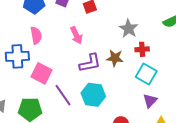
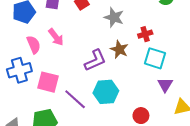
gray star: (129, 28) -> (114, 17), moved
pink arrow: (76, 35) -> (56, 37), moved
brown star: (115, 58) -> (119, 49), turned 30

